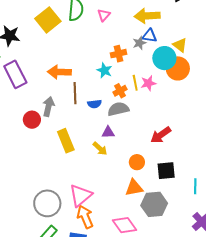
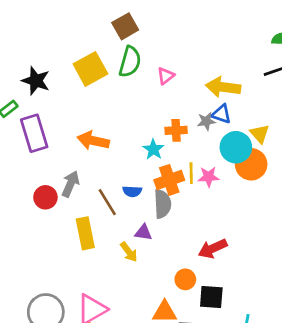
orange cross: (120, 91) -> (169, 180), size x1.5
brown line: (75, 93) -> (107, 202), moved, turned -40
gray semicircle: (118, 109) -> (163, 204), turned 90
orange circle: (137, 162) -> (185, 279), moved

